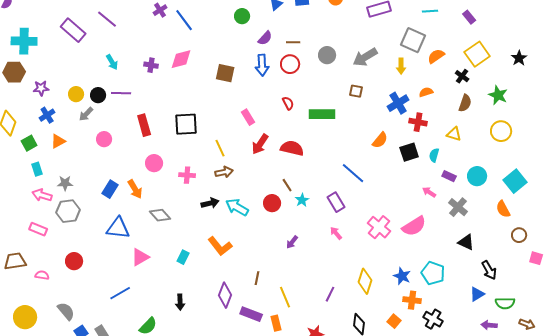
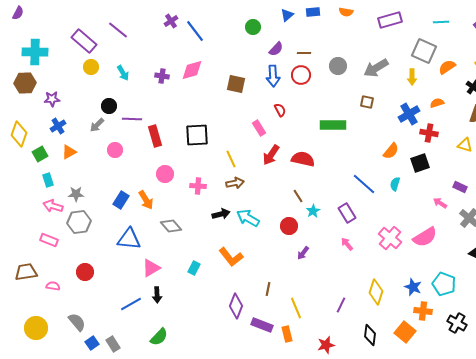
purple line: (121, 93) -> (132, 119), moved
yellow circle: (76, 94) -> (91, 67), moved
red semicircle: (288, 103) -> (280, 110), moved
cyan semicircle: (434, 155) -> (395, 184), moved
red circle: (272, 203) -> (289, 226), moved
black arrow: (180, 302) -> (157, 295), moved
black cross: (433, 319) -> (457, 323), moved
orange square: (394, 321) -> (405, 332), size x1.5

